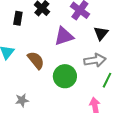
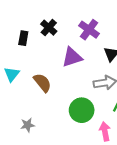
green circle: (65, 76) -> (82, 110), moved

